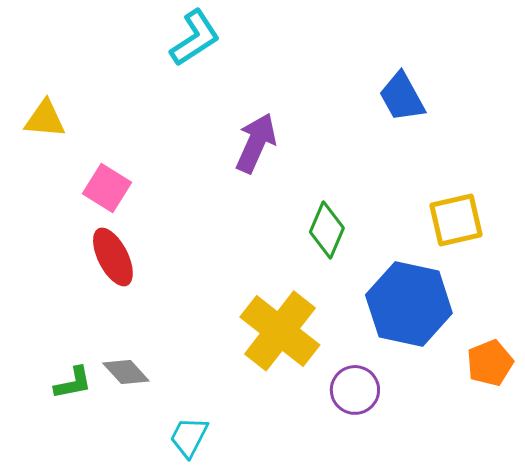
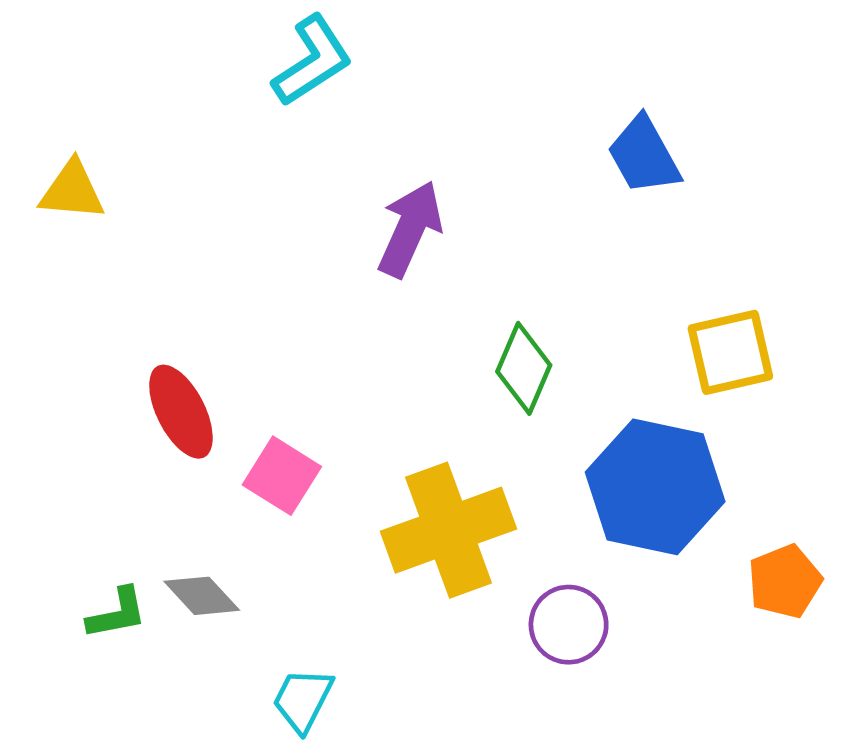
pink square: (107, 188) -> (282, 476), moved
yellow cross: (280, 331) -> (448, 530), turned 32

